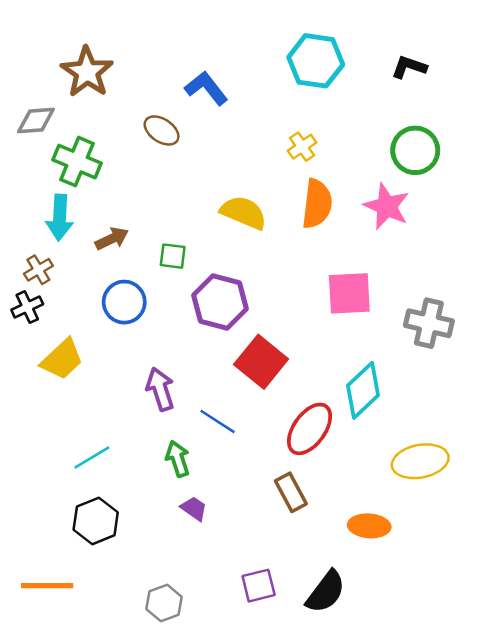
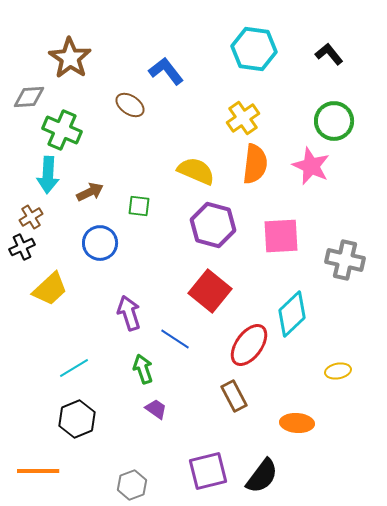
black L-shape: (409, 67) -> (329, 54), turned 32
yellow cross: (302, 147) -> (243, 118), size x1.4
purple hexagon: (220, 302) -> (213, 225), moved
yellow ellipse: (420, 461) -> (338, 371), size x0.6
purple square: (259, 586) -> (208, 471), size x1.4

